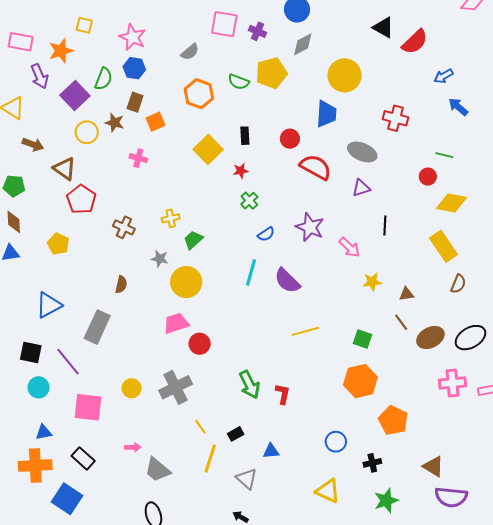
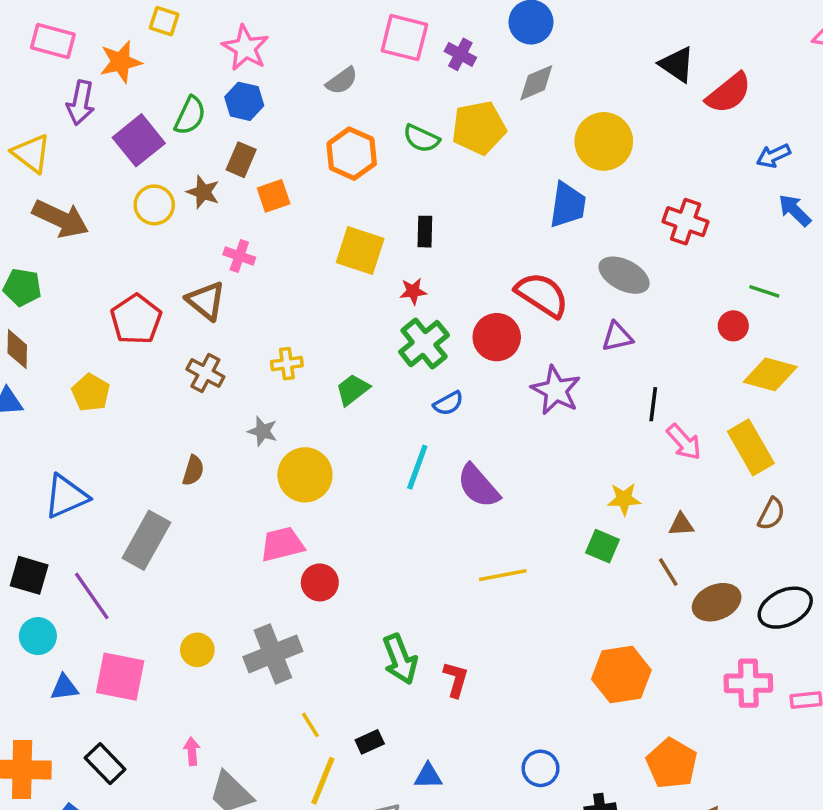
purple arrow: (39, 76) -> (81, 103), turned 30
red circle: (290, 139) -> (497, 337), moved, size x1.4
brown arrow: (33, 144) -> (60, 219), size x1.5
yellow square: (208, 149) -> (360, 251), turned -32
brown triangle: (65, 169) -> (206, 301), moved
green cross: (249, 201) -> (424, 344), size x1.6
purple star: (310, 227) -> (556, 390), moved
green trapezoid: (193, 240) -> (353, 390), moved
pink arrow: (349, 247) -> (684, 442), moved
green square: (362, 339) -> (603, 546), moved
orange hexagon: (360, 381) -> (621, 675), moved
orange pentagon: (393, 420) -> (672, 763), moved
blue triangle: (44, 432) -> (64, 687), moved
pink arrow: (133, 447) -> (192, 751), turned -98

